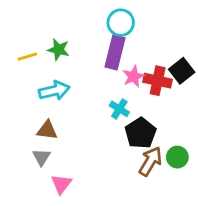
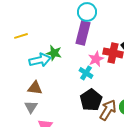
green star: (58, 50) -> (54, 53), moved
pink star: (133, 76) -> (96, 59), moved
black pentagon: (141, 133) -> (91, 100), moved

